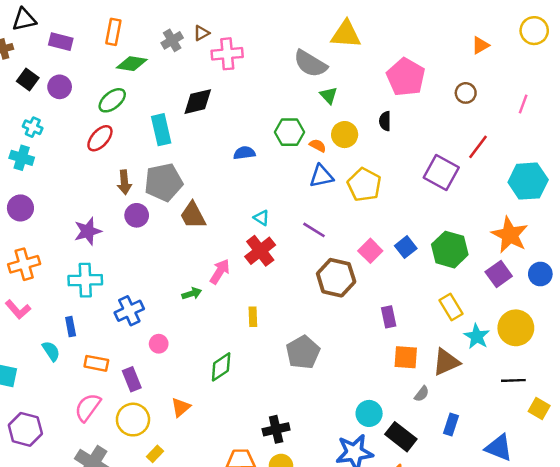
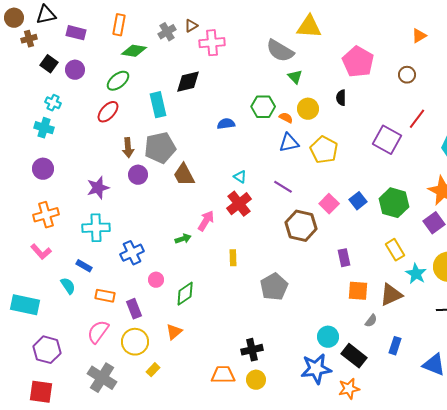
blue rectangle: (71, 327) -> (84, 266), turned -49
green diamond: (221, 367) -> (185, 294), moved

